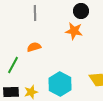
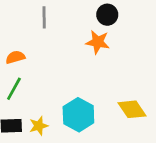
orange semicircle: (34, 47) -> (15, 57), moved

